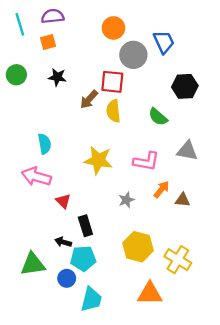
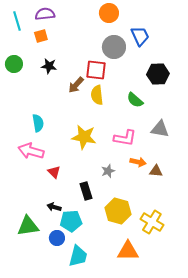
orange circle: (113, 28) -> (109, 13), moved
orange arrow: (161, 189) -> (138, 162), turned 63
black rectangle: (85, 226) -> (86, 191), moved

